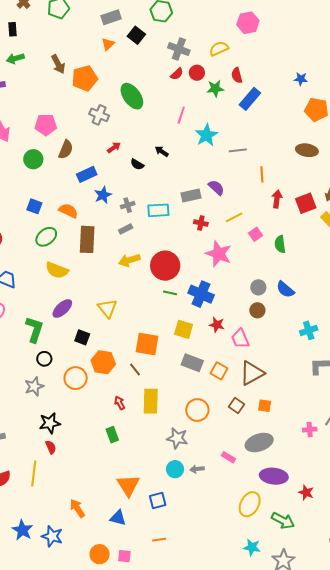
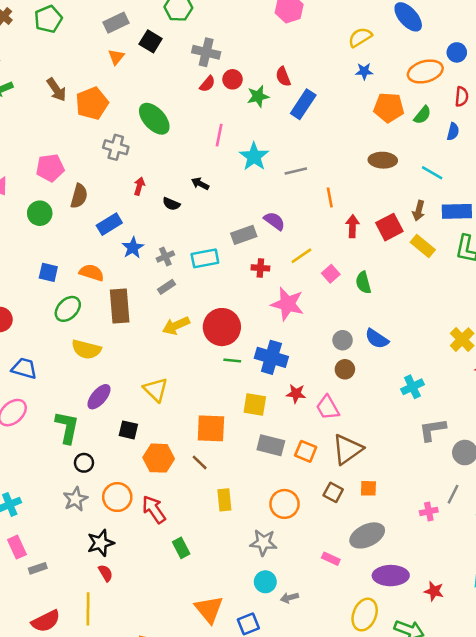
yellow semicircle: (219, 49) -> (360, 37), moved
red arrow: (114, 147) -> (139, 186), turned -32
orange circle: (76, 378) -> (117, 497), moved
yellow rectangle: (151, 401) -> (224, 500), size x0.7
red arrow: (120, 403) -> (154, 509), moved, size x1.6
gray arrow: (197, 469) -> (289, 598), moved

